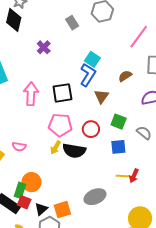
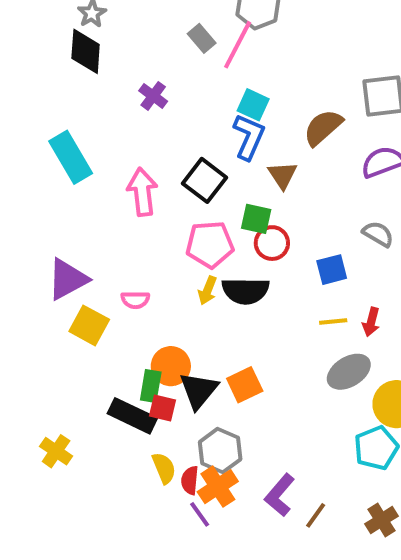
pink line: (139, 37) -> (238, 45), moved
brown semicircle: (125, 76) -> (323, 127), size x1.5
black square: (62, 93) -> (204, 180), turned -35
green square: (119, 122) -> (256, 219), moved
yellow line: (123, 176) -> (333, 322), moved
gray ellipse: (95, 197) -> (349, 372), moved
black triangle: (41, 209) -> (199, 390), moved, size x1.5
orange square: (62, 210) -> (245, 385), moved

